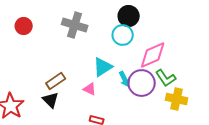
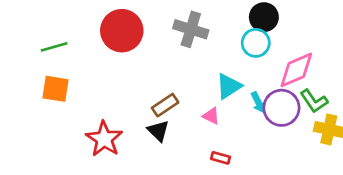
red circle: (24, 26) -> (122, 31), size x1.8

